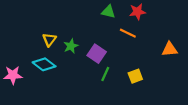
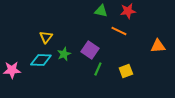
green star: (71, 46) -> (64, 54), moved
cyan diamond: (44, 64) -> (41, 60), turned -35

